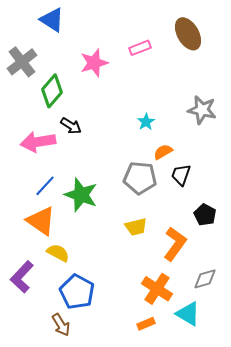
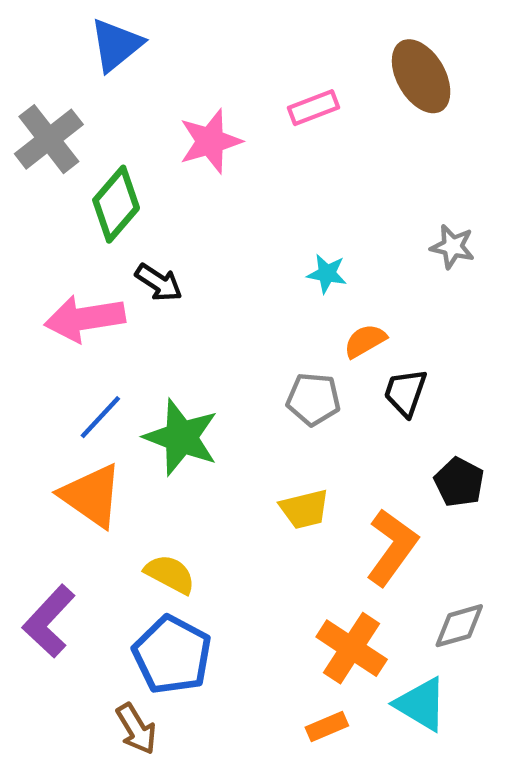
blue triangle: (52, 20) -> (116, 45), turned 48
gray star: (202, 110) -> (452, 247), size x0.7
cyan star: (146, 122) -> (327, 274), turned -30
gray pentagon: (140, 178) -> (313, 399), size x0.7
yellow semicircle: (58, 253) -> (170, 574), moved

